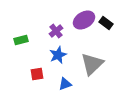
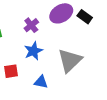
blue triangle: (65, 84) -> (41, 82), turned 32

